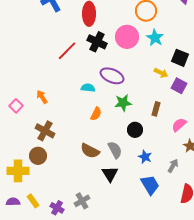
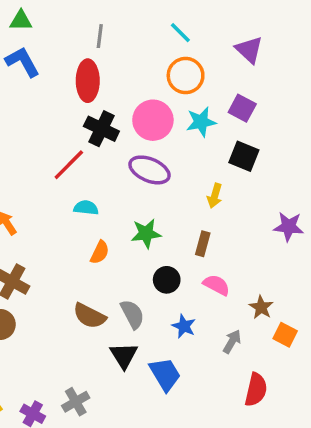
cyan star: (155, 38) -> (201, 122), turned 30
red line: (67, 51) -> (69, 165), moved
yellow arrow: (161, 73) -> (215, 196), moved, turned 80
purple ellipse: (112, 76) -> (150, 170), moved
purple square: (179, 86) -> (242, 108), moved
pink semicircle: (179, 125) -> (216, 285), moved, turned 70
blue trapezoid: (150, 185) -> (165, 374), moved

